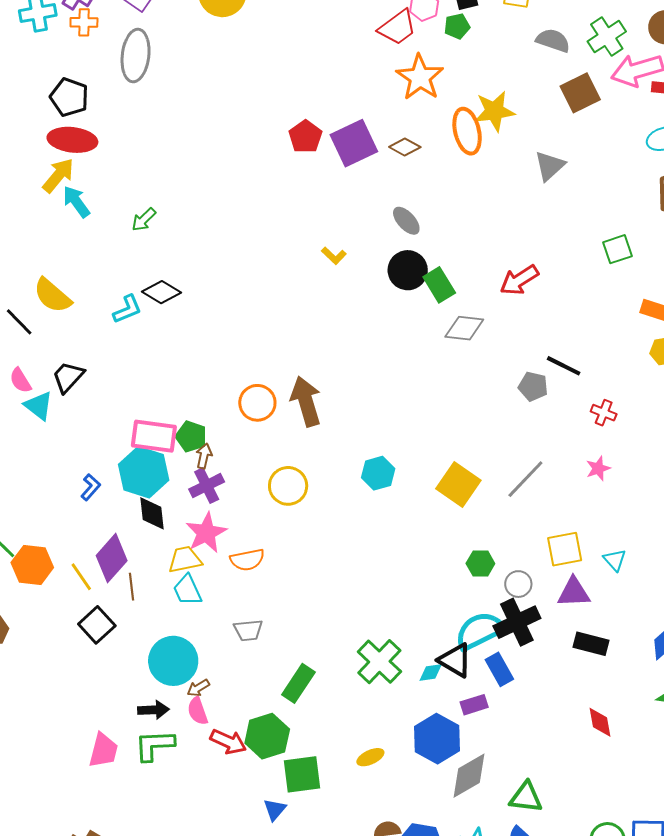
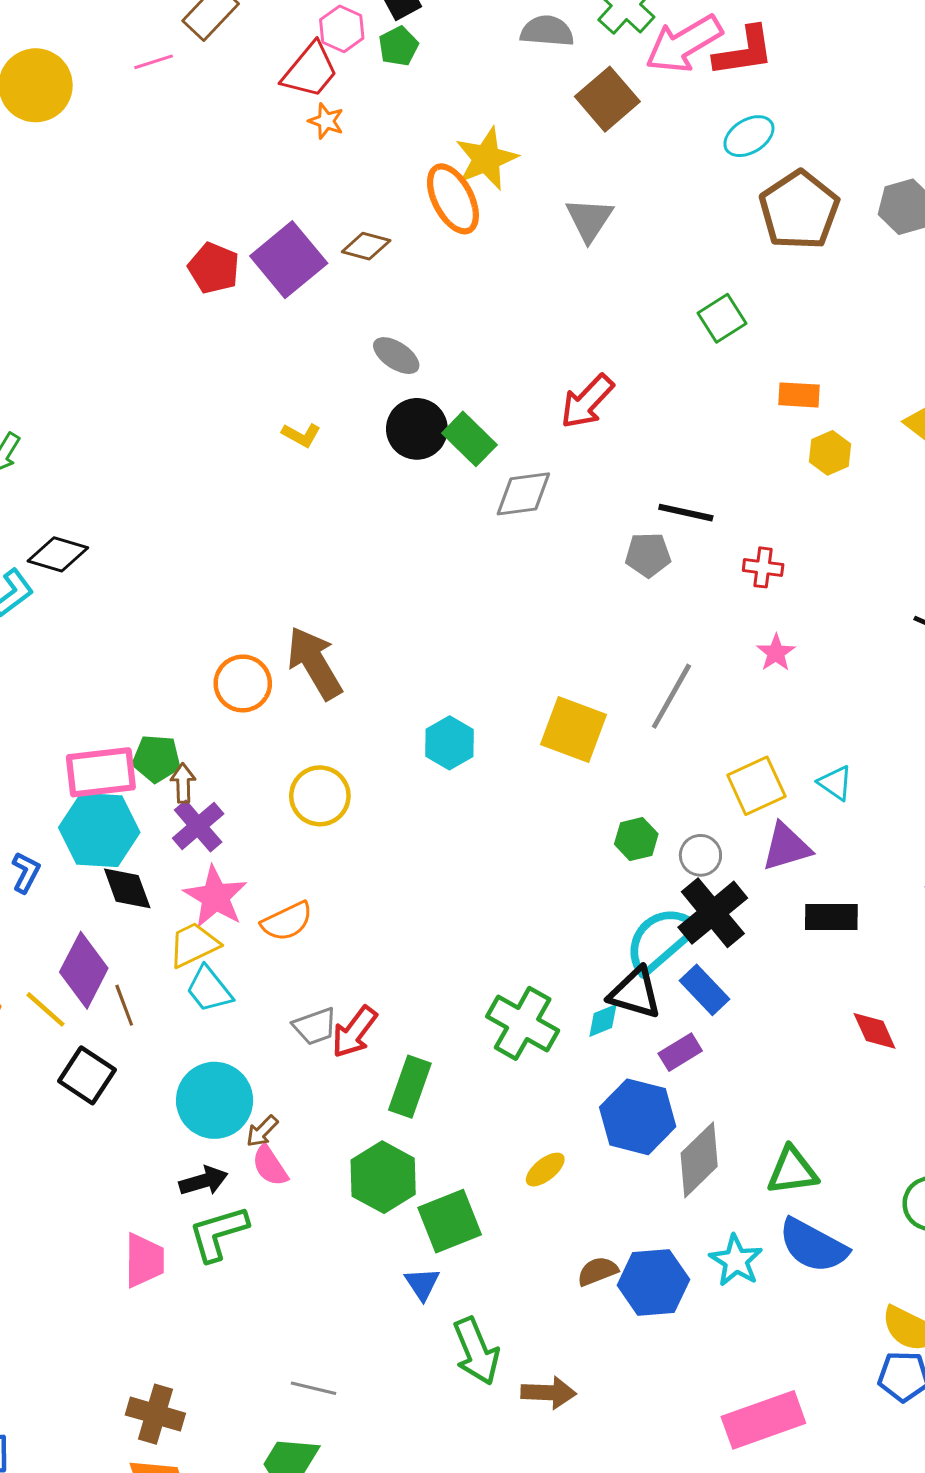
orange star: (420, 77) -> (326, 121), moved, size x0.5
red arrow: (228, 742) -> (354, 1032), moved, turned 117

